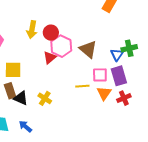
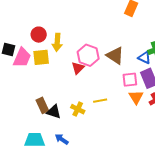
red circle: (51, 33) -> (39, 35), moved
blue triangle: (117, 55) -> (144, 58), turned -32
yellow square: (13, 70) -> (41, 57), moved
yellow line: (82, 86) -> (100, 101), moved

